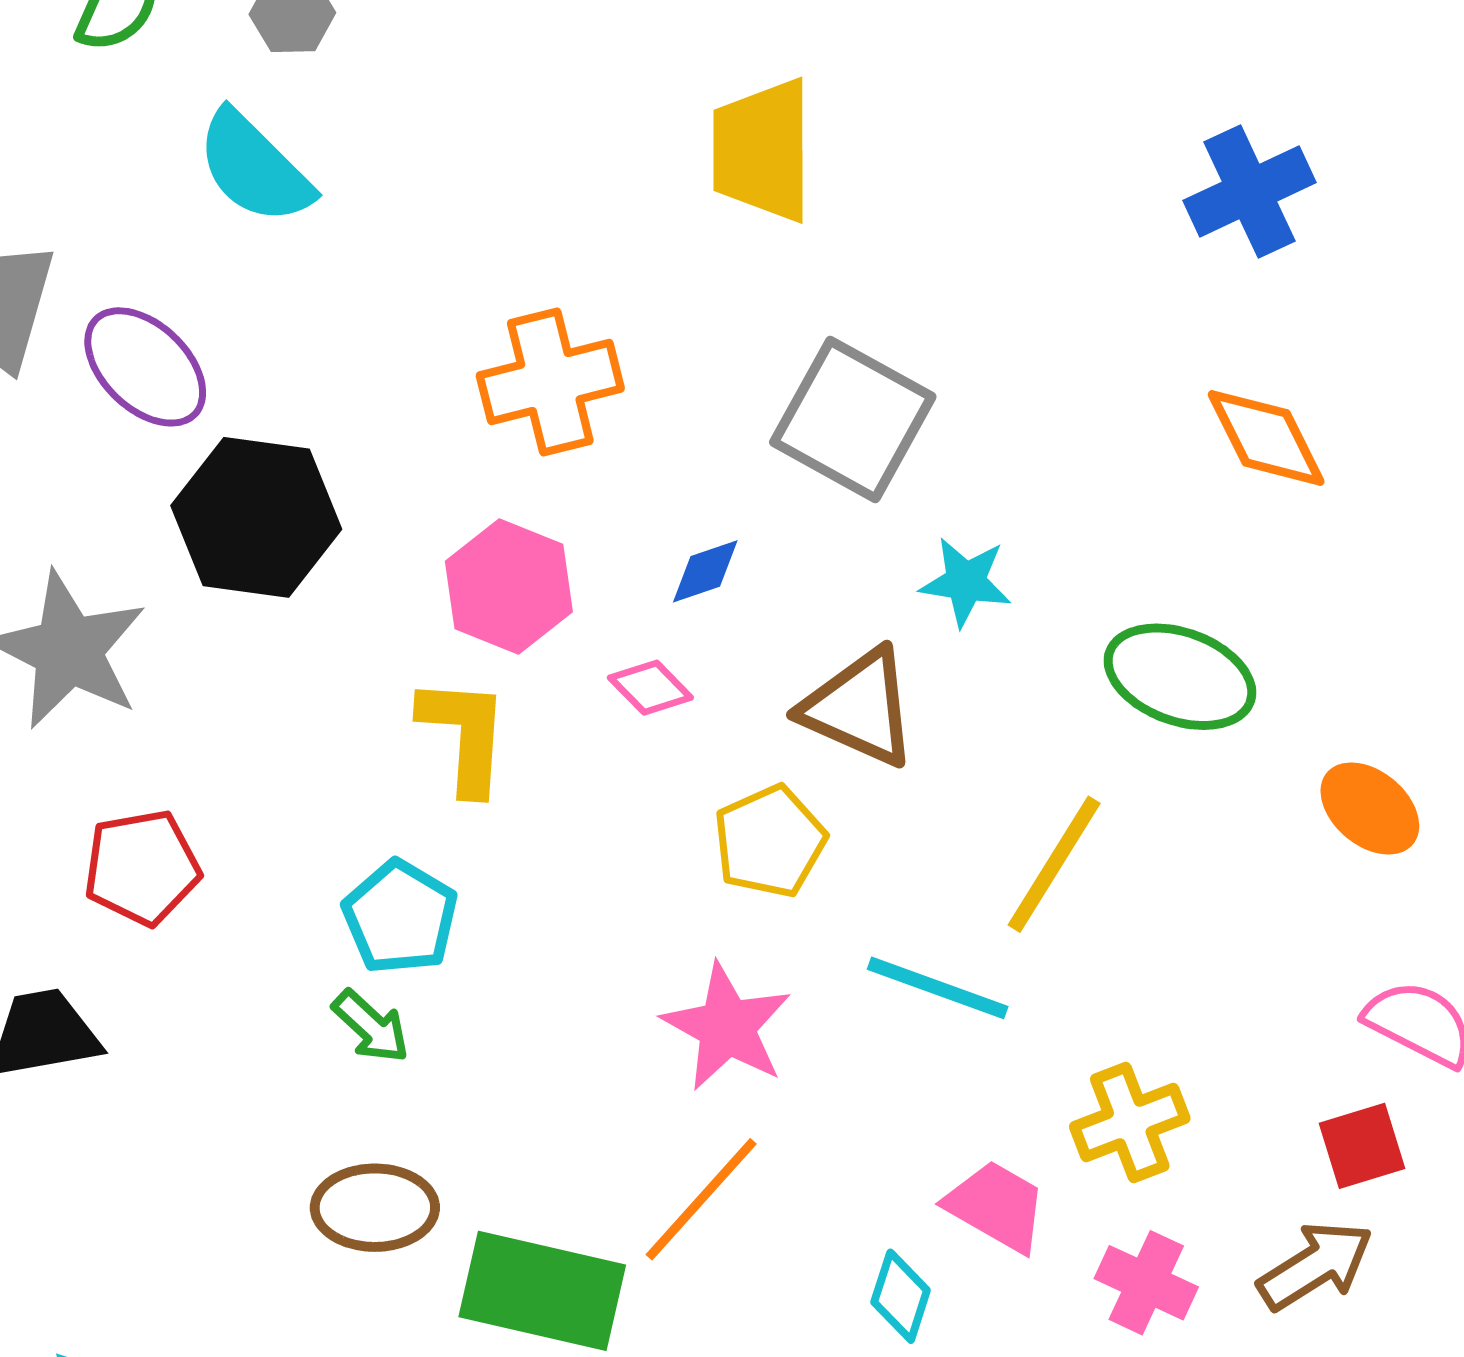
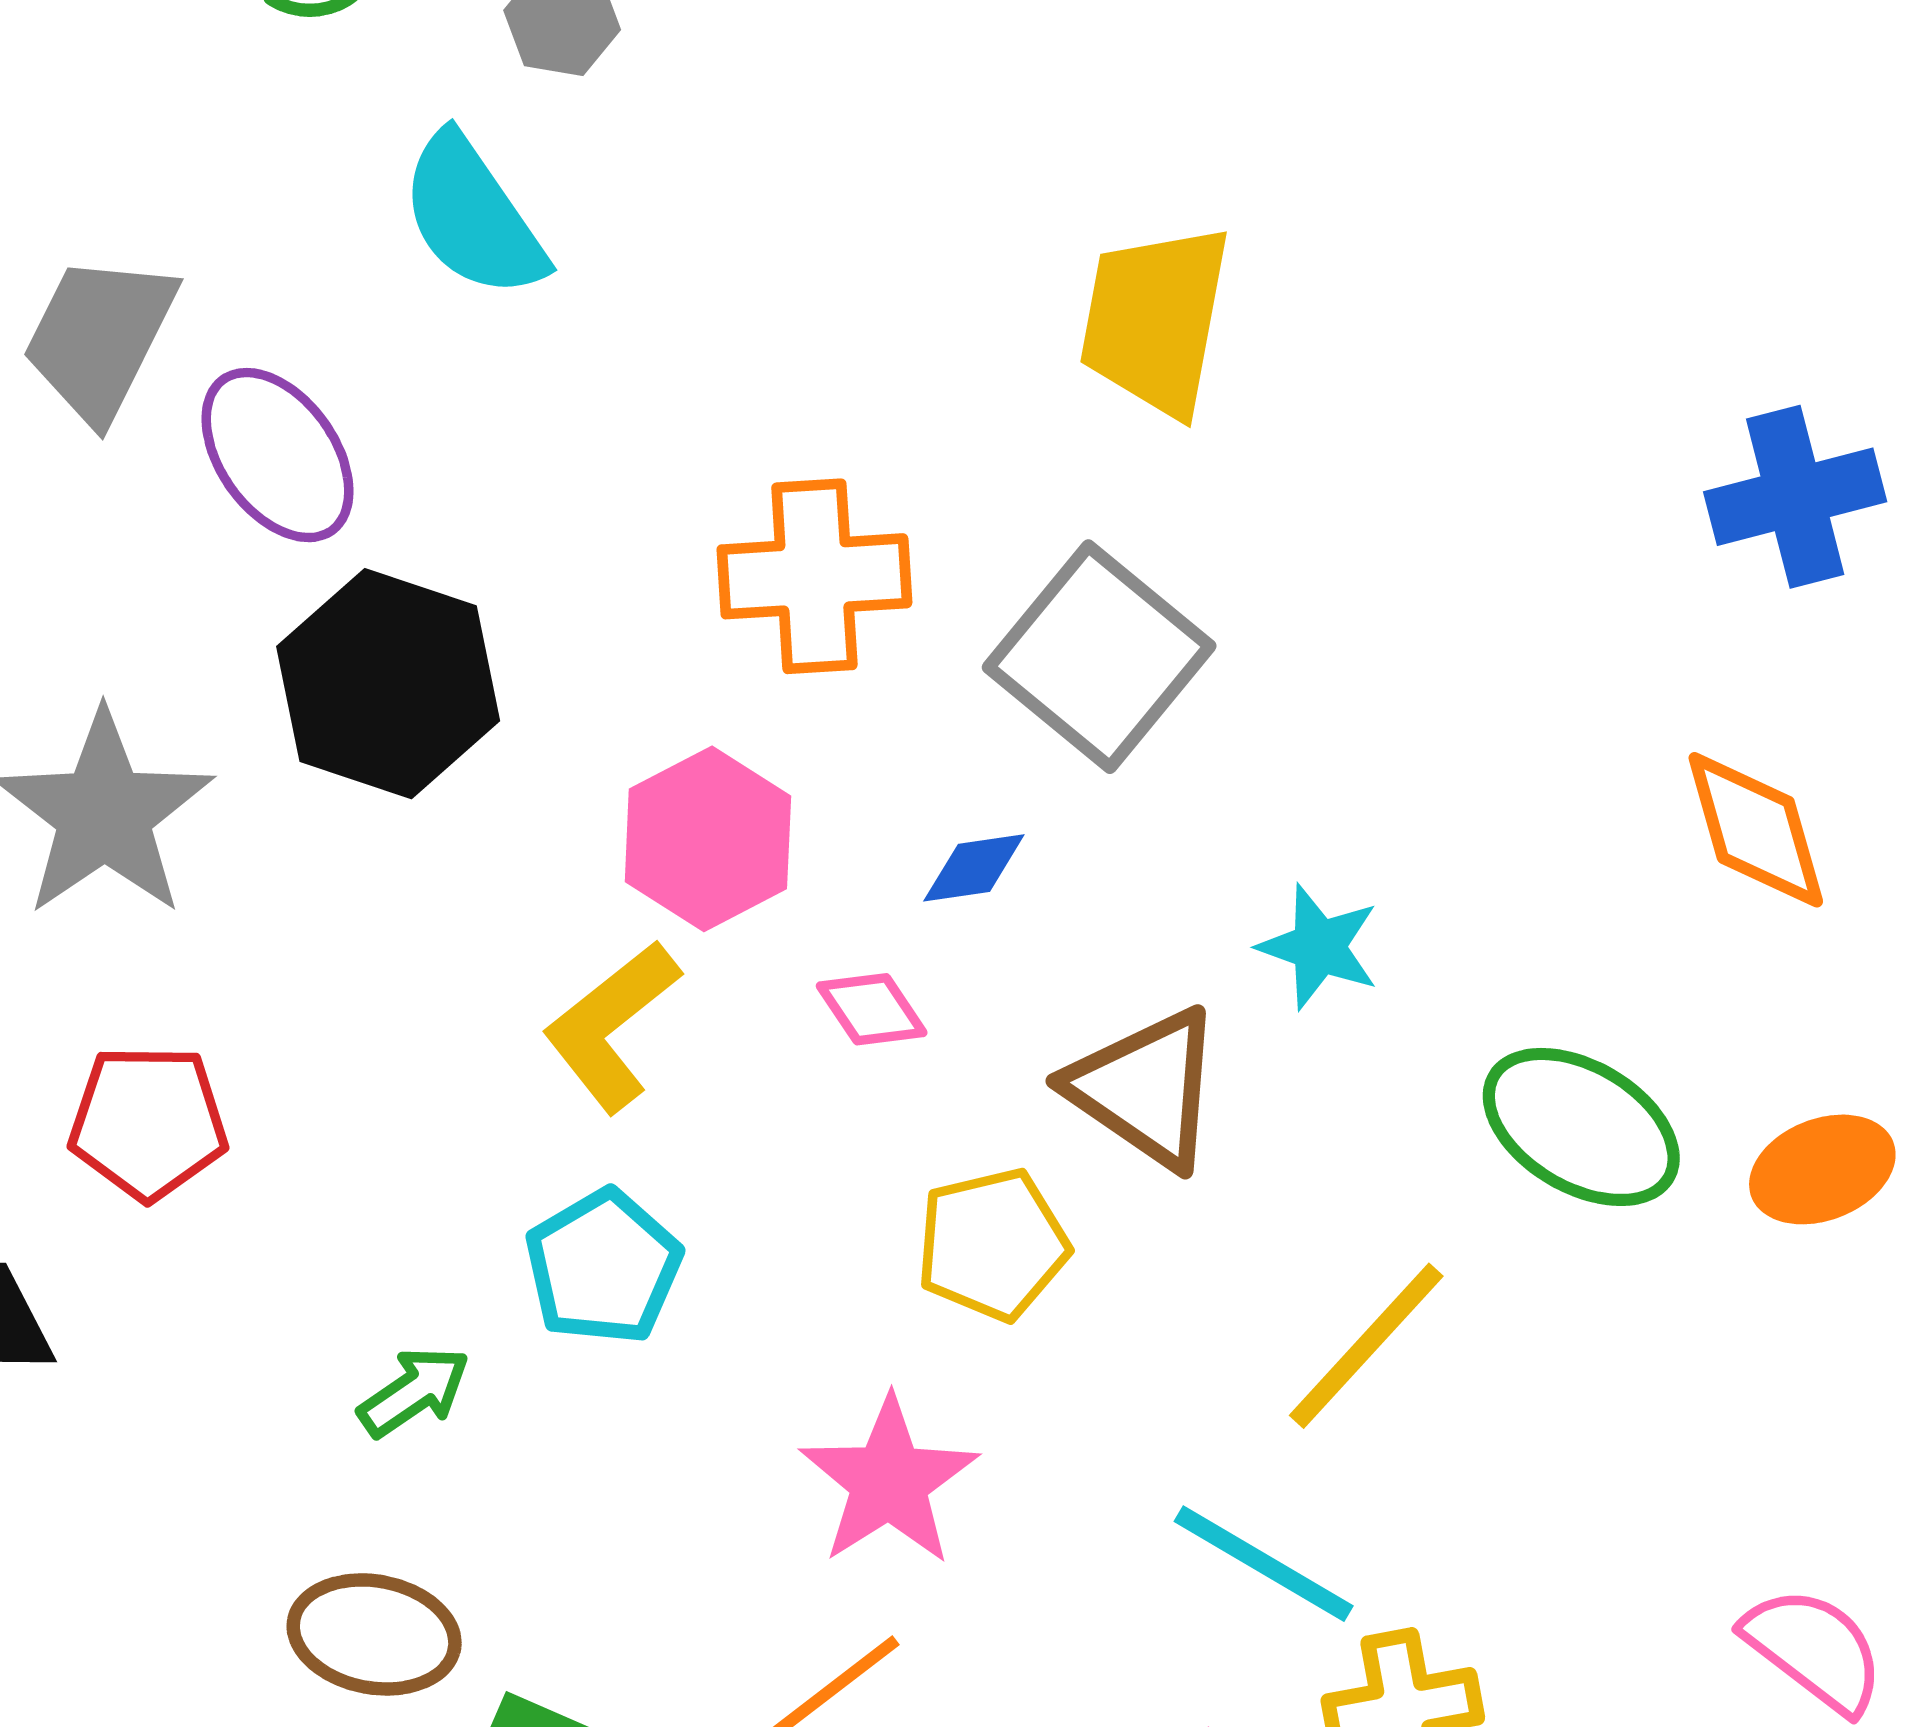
gray square: (853, 419) -> (1099, 657), moved
yellow L-shape: (464, 735) -> (611, 1026), turned -143
orange ellipse: (1370, 808) -> (1822, 1169), moved, turned -72
cyan pentagon: (400, 917) -> (603, 1267), moved
cyan line: (938, 988) -> (1264, 1564), moved
green arrow: (371, 1026) -> (414, 1392), turned -88

